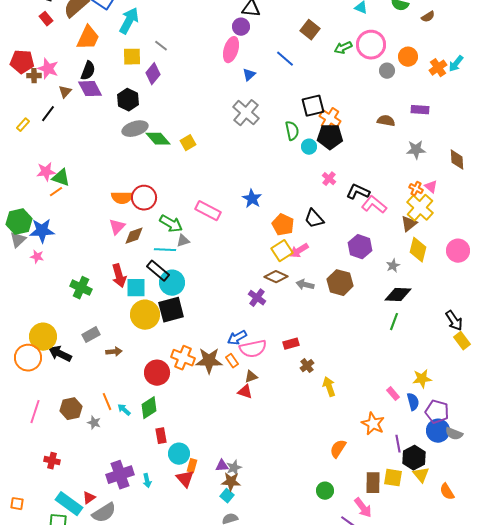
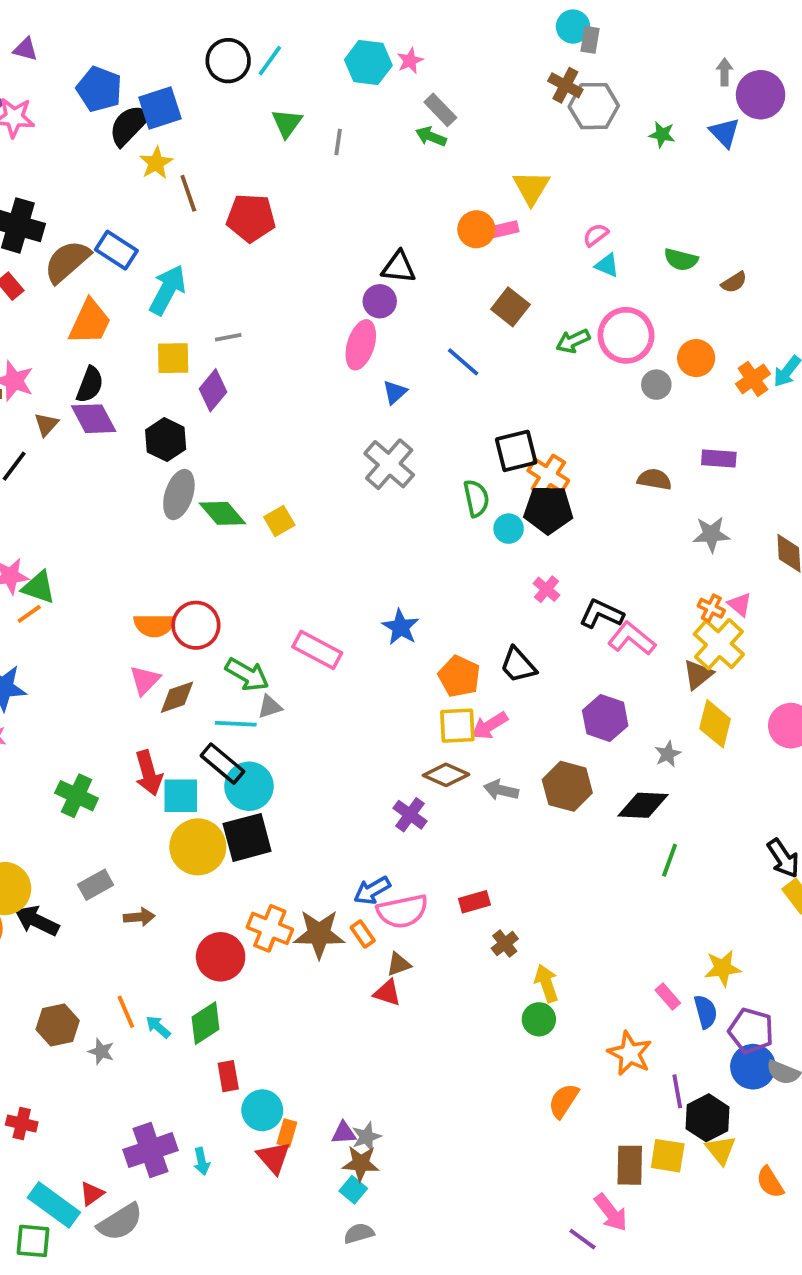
gray line: (161, 46) -> (228, 337), turned -48
gray ellipse: (135, 129) -> (179, 494), turned -55
yellow square: (282, 251) -> (457, 726), turned 30
black diamond: (398, 295) -> (643, 805), moved
green circle: (325, 491) -> (539, 1019), moved

